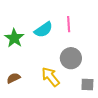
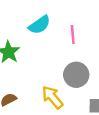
cyan semicircle: (43, 30) -> (40, 25), moved

